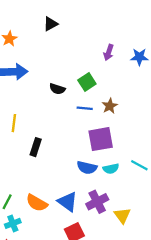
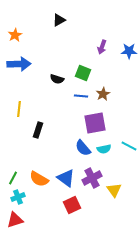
black triangle: (50, 24) -> (59, 20), moved
green square: (87, 82) -> (83, 73), turned -35
blue semicircle: (87, 168) -> (83, 148), turned 36

